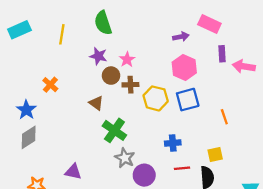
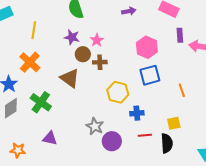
yellow line: (62, 34) -> (34, 30), moved
purple arrow: (181, 37) -> (129, 11), moved
orange cross: (50, 85) -> (30, 62), size x1.5
yellow hexagon: (156, 98) -> (118, 92), moved
brown triangle: (96, 103) -> (70, 78), size x1.5
green cross: (114, 130) -> (41, 102), moved

